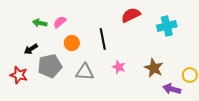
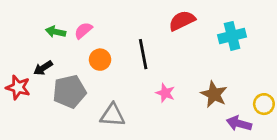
gray triangle: (85, 72) -> (113, 115), moved
red star: (19, 75) -> (18, 87), moved

